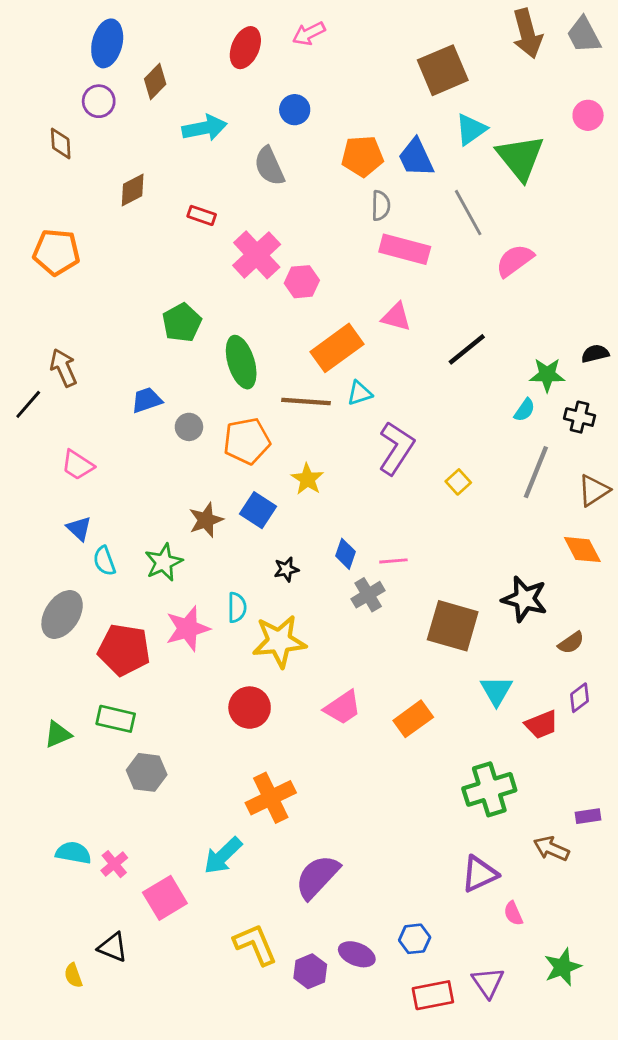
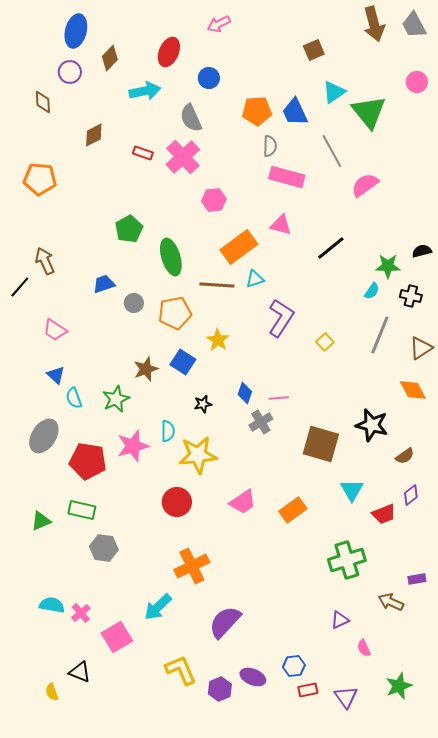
red ellipse: (245, 48) -> (169, 52), moved
brown square: (443, 70) -> (314, 50), size x0.6
pink cross: (257, 255) -> (183, 157), moved
purple triangle: (479, 874) -> (340, 620), size x0.7
red rectangle: (433, 995) -> (308, 690), moved, size x0.7

